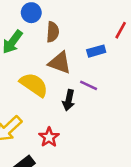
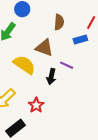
brown semicircle: (53, 32) -> (59, 22), moved
blue rectangle: (96, 51) -> (80, 39), moved

